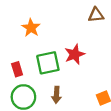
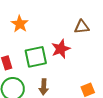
brown triangle: (96, 15) -> (82, 27), moved

